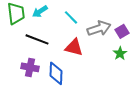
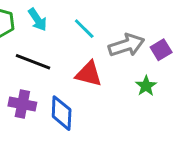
cyan arrow: (40, 11) -> (37, 20), turned -91
green star: (120, 53) -> (146, 86), moved

